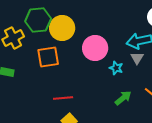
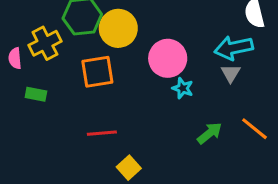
cyan star: (116, 68) -> (183, 88), moved
red line: (63, 98) -> (102, 133), moved

